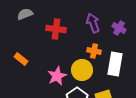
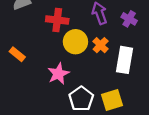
orange cross: (94, 51) -> (101, 45), turned 32
yellow circle: (82, 70) -> (75, 42), moved

